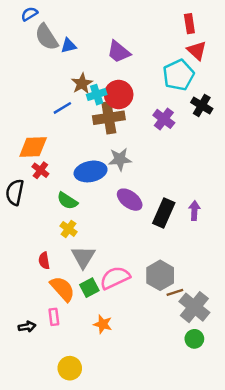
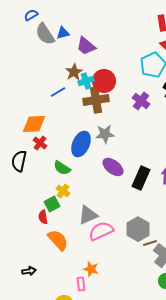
blue triangle: (69, 46) -> (63, 33), moved
purple trapezoid: (119, 52) -> (86, 46), moved
blue ellipse: (91, 171) -> (81, 144), turned -55
gray triangle: (83, 257) -> (88, 215), moved, turned 35
green square: (89, 288) -> (52, 204), moved
pink rectangle: (54, 317) -> (81, 284), moved

